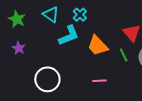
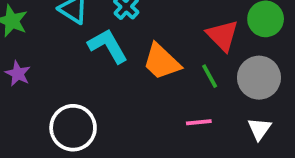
cyan L-shape: (69, 35) -> (108, 46), turned -95
pink line: (99, 81) -> (199, 122), moved

